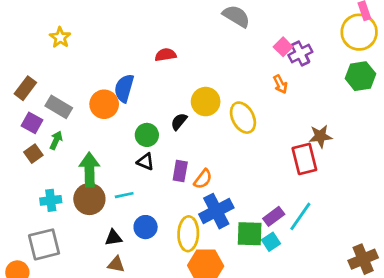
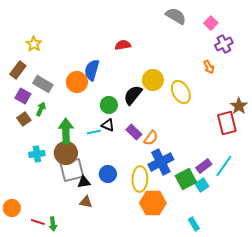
yellow star: (60, 37) -> (34, 44), moved
pink square: (283, 47) -> (211, 23), moved
black semicircle: (179, 122) -> (133, 95), size x1.5
brown star: (320, 136) -> (239, 106), turned -30
purple rectangle: (180, 171) -> (134, 132), turned -56
cyan line: (124, 195) -> (94, 132), moved
green square: (250, 234) -> (186, 179), turned -30
gray square: (44, 244) -> (72, 170), moved

